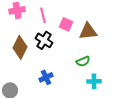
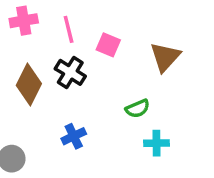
brown triangle: (88, 31) -> (165, 57), moved, turned -42

